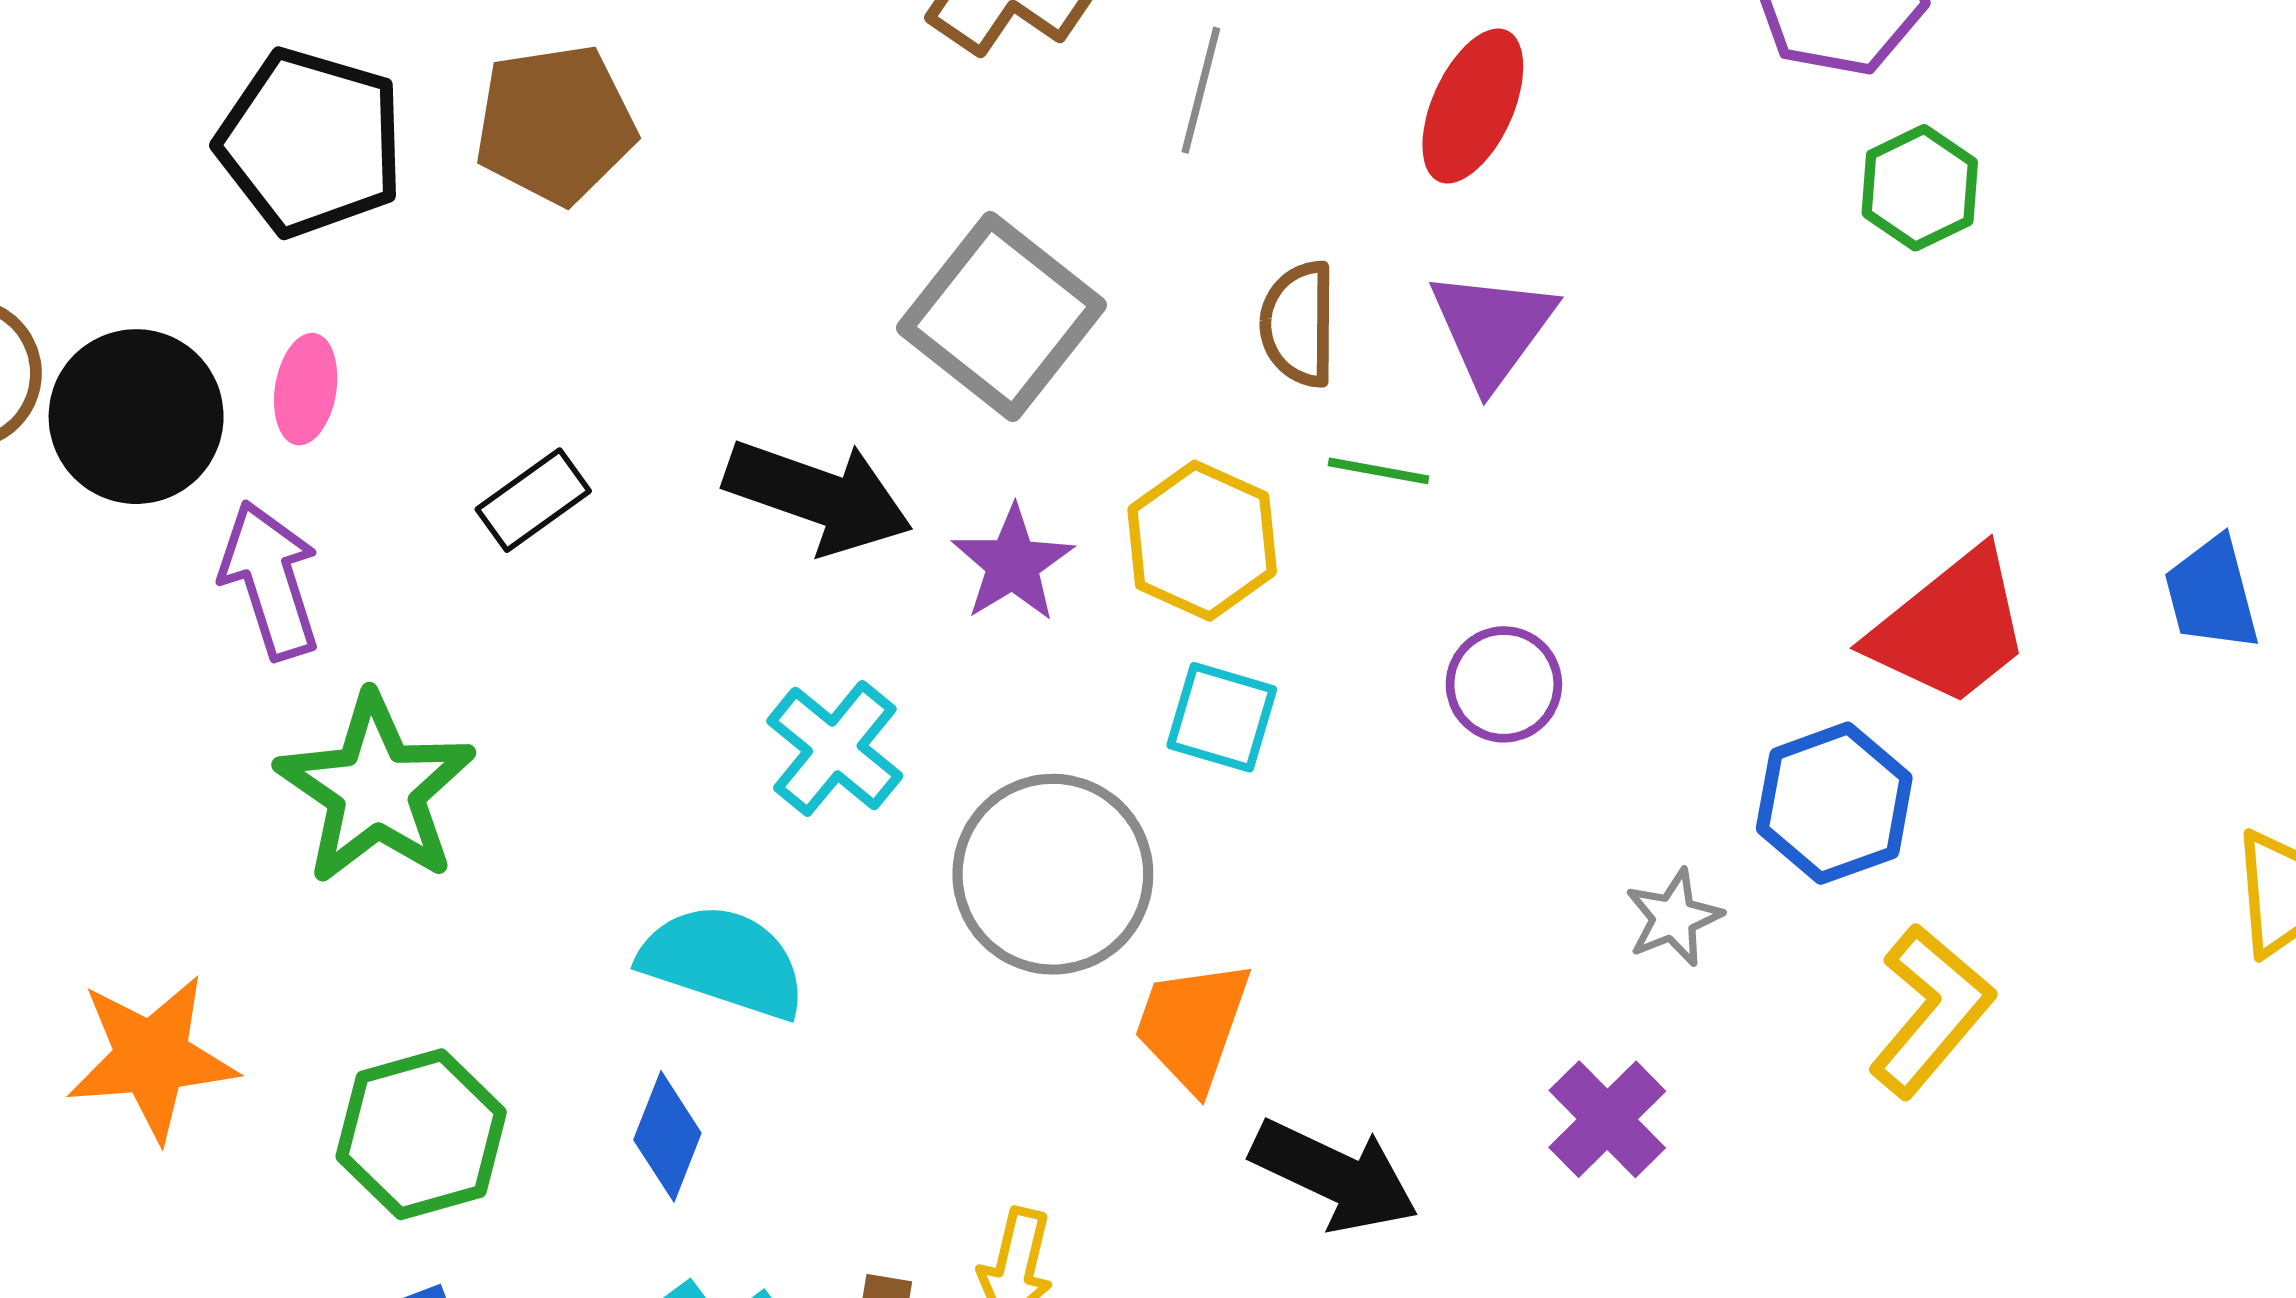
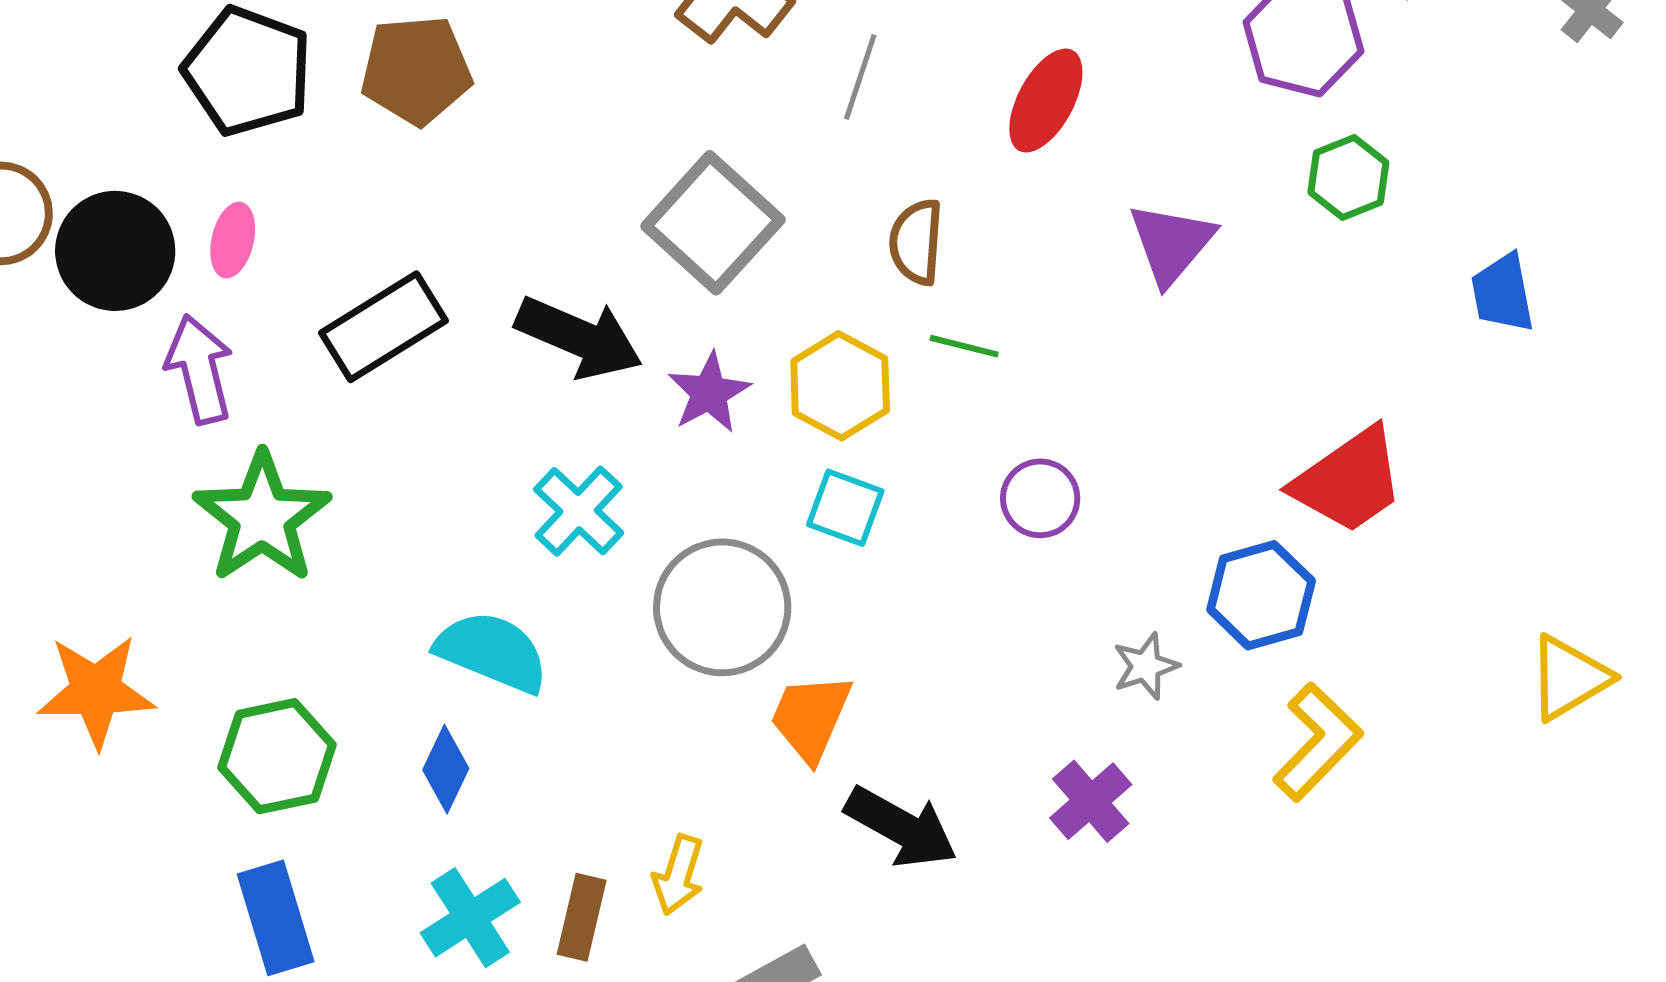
purple triangle: (1492, 328) -> (1171, 244), moved
black rectangle: (533, 500) -> (383, 327), size x1.6
blue trapezoid: (2212, 594) -> (1503, 293), moved

